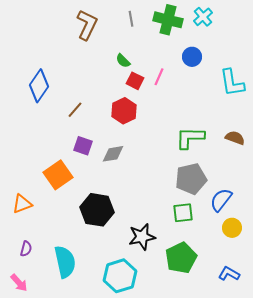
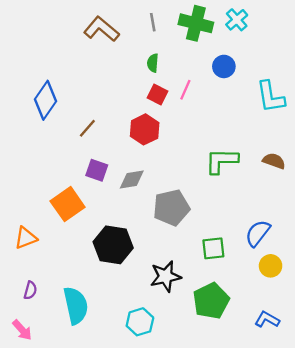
brown L-shape: (87, 25) -> (101, 29), turned -76
green semicircle: (123, 61) -> (153, 63), moved, turned 49
gray pentagon: (191, 179) -> (171, 208), moved
cyan hexagon: (120, 276) -> (140, 322), size x0.7

